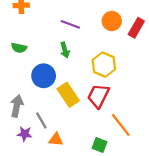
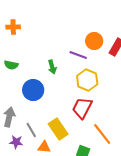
purple line: (70, 24) -> (78, 55), moved
yellow rectangle: (68, 95) -> (58, 129), moved

